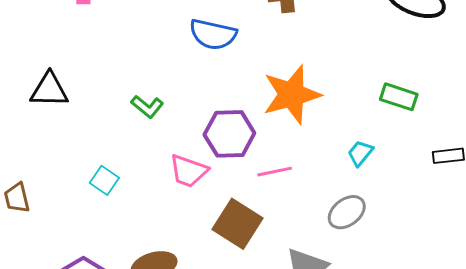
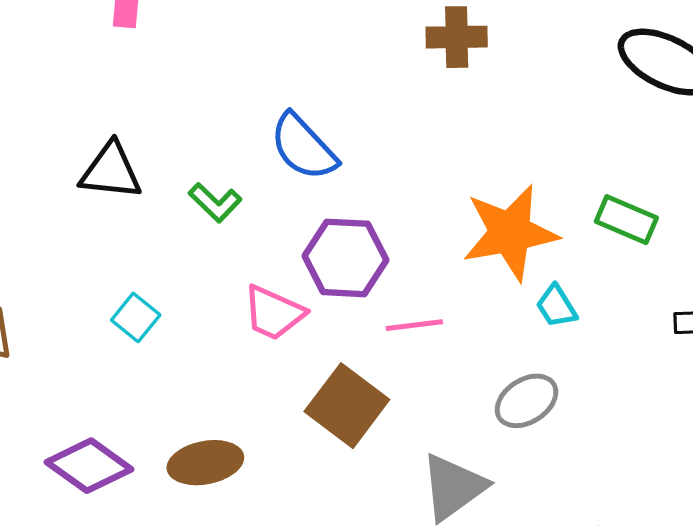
blue semicircle: (213, 34) -> (303, 147), moved, turned 30
black triangle: (49, 90) -> (111, 171), moved
orange star: (292, 95) -> (510, 233), moved
cyan trapezoid: (360, 153) -> (556, 306), turned -76

